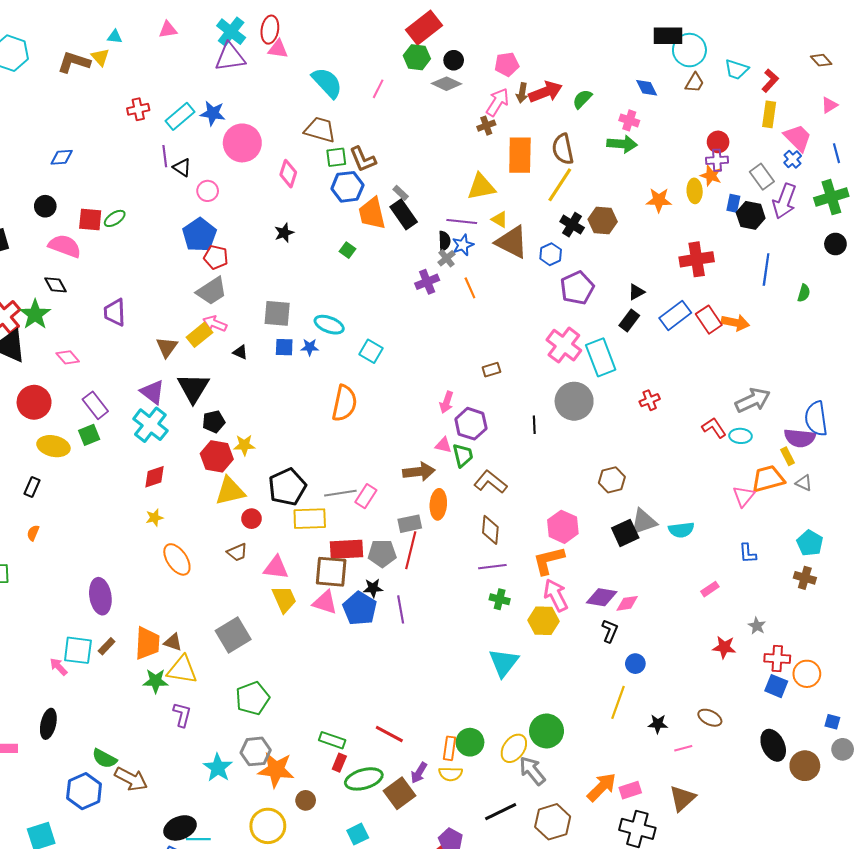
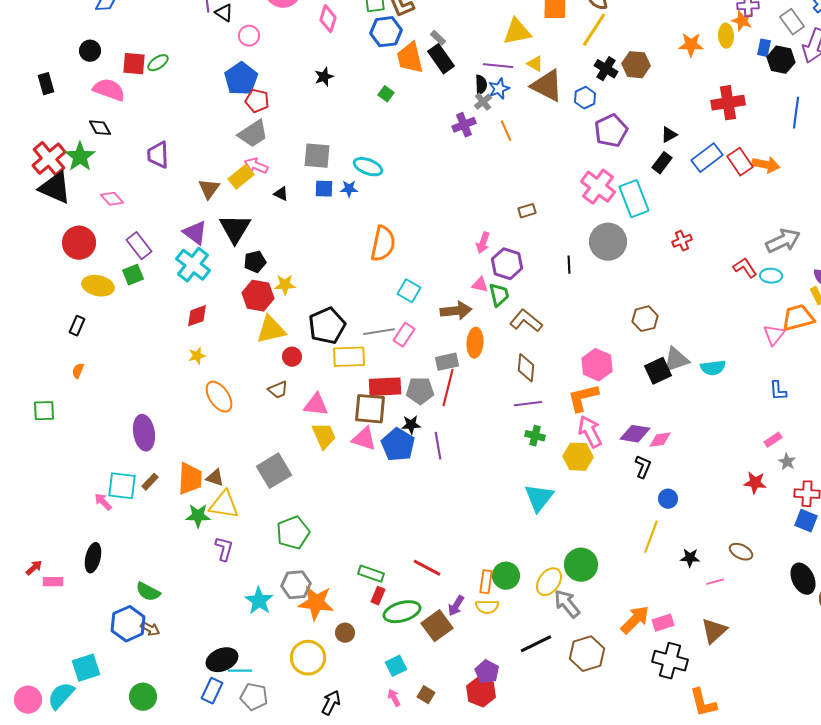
cyan square: (371, 351) -> (409, 291), moved
pink rectangle: (710, 589) -> (773, 440), moved
brown arrow: (131, 779) -> (150, 629), moved, size x0.6

